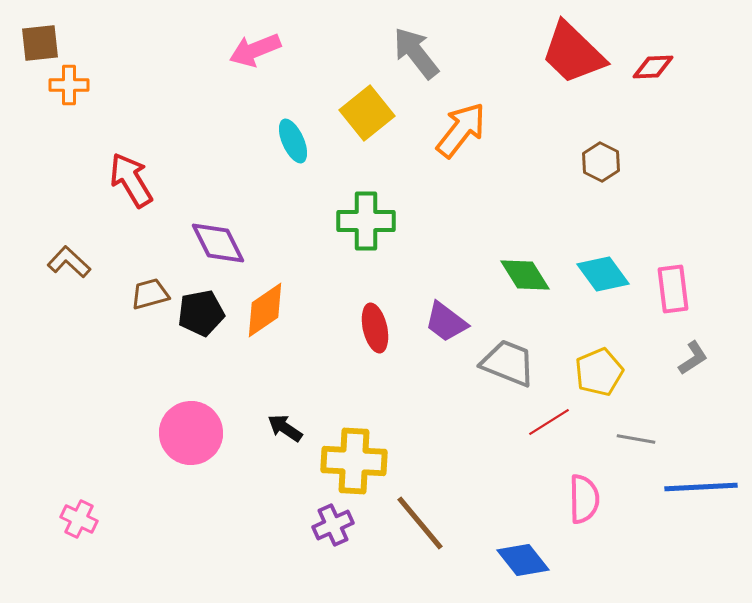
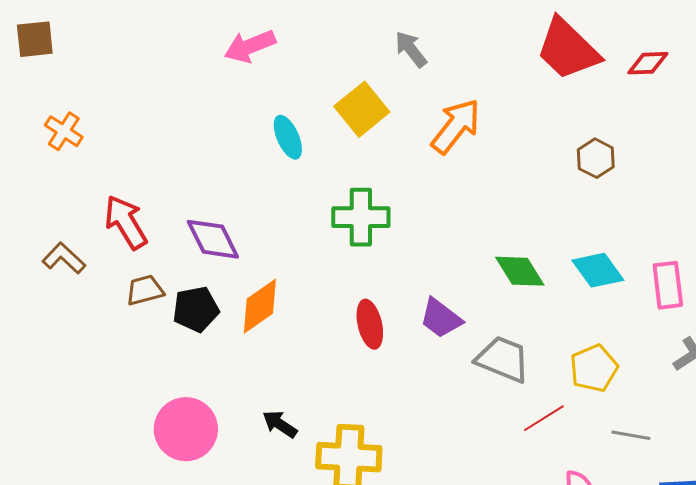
gray arrow: (416, 53) -> (411, 49), size x0.7
orange cross: (69, 85) -> (64, 131), moved, turned 33
red arrow: (131, 180) -> (126, 222), moved

